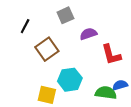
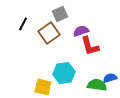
brown square: (47, 49) -> (49, 33), moved
red L-shape: (111, 55) -> (90, 46), moved

